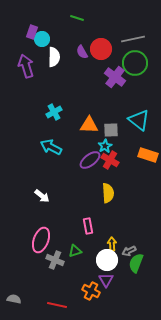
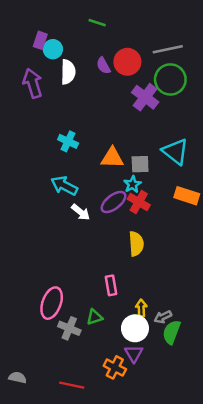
cyan cross: (54, 112) -> (68, 141), turned -35
white arrow: (42, 196) -> (81, 212), moved

